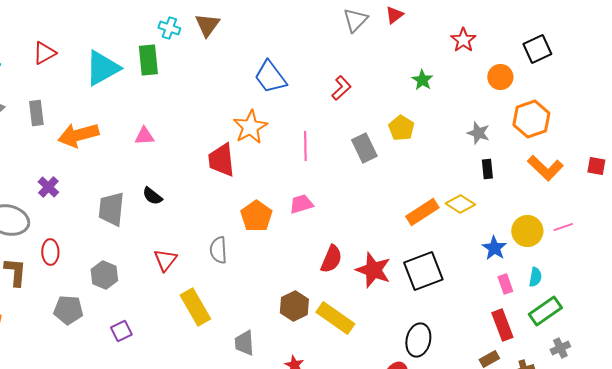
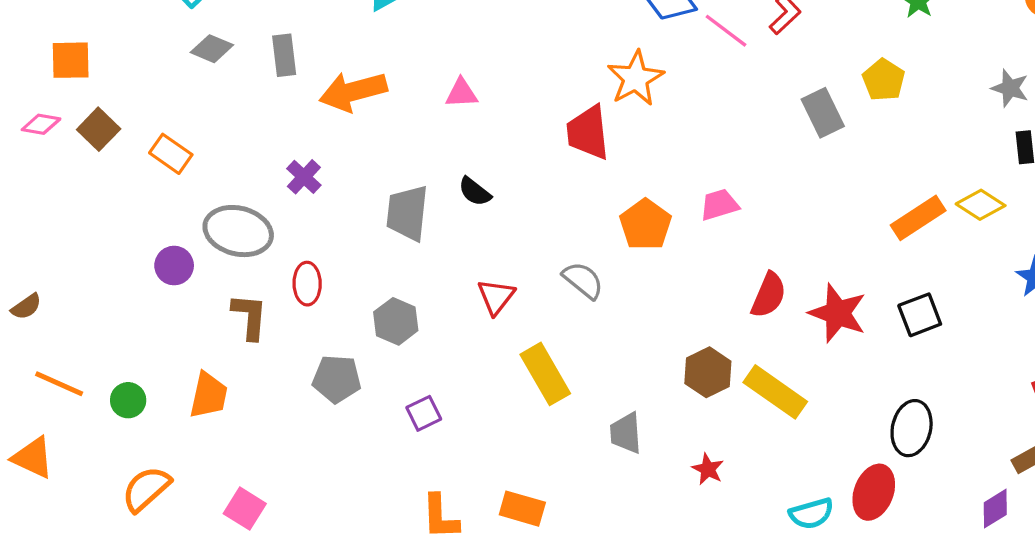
pink line: (305, 146) -> (726, 31), moved, turned -52
gray semicircle: (218, 250) -> (583, 280), turned 132
black square: (423, 271) -> (920, 315), size x0.7

